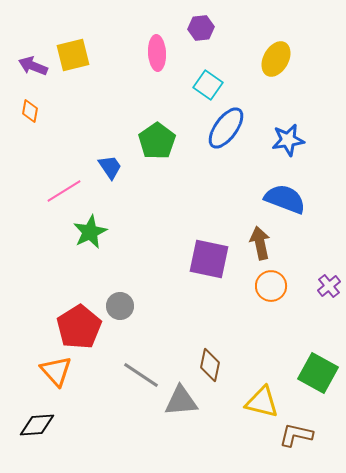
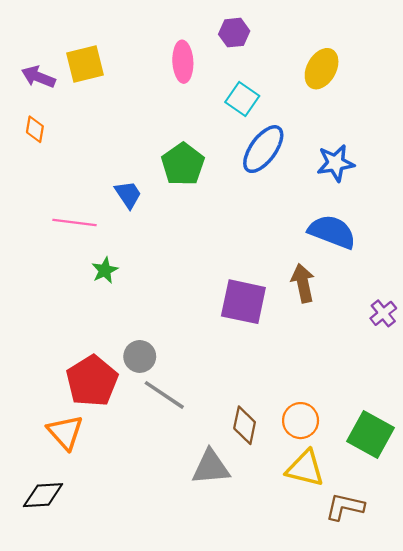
pink line: (64, 191) -> (74, 222), turned 39
green star: (90, 232) -> (105, 270), size x0.7
orange circle: (271, 286) -> (301, 421), moved
purple cross: (329, 286) -> (383, 313), moved
gray line: (141, 375) -> (164, 395), moved

